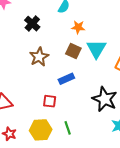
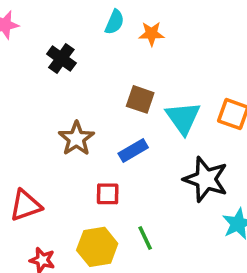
orange star: (78, 27) -> (151, 34), moved
cyan triangle: (96, 49) -> (183, 118), moved
brown star: (39, 57) -> (76, 139), moved

